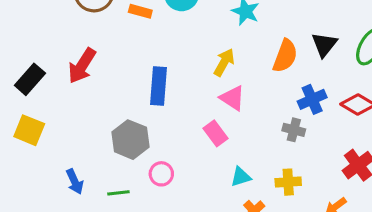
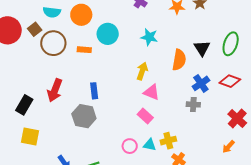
blue rectangle: (159, 86) -> (94, 91), moved, size x0.7
gray hexagon: (130, 140) -> (84, 116), moved
pink circle: (161, 174) -> (130, 146), moved
cyan triangle: (241, 177) -> (150, 145), moved, turned 40
yellow cross: (288, 182) -> (168, 141), moved

